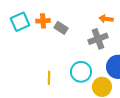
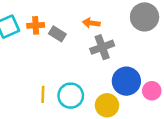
orange arrow: (106, 19) -> (91, 23), moved
cyan circle: (81, 72) -> (71, 96), moved

